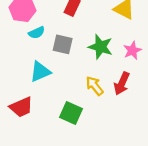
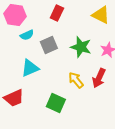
gray square: (63, 44) -> (49, 45), turned -36

